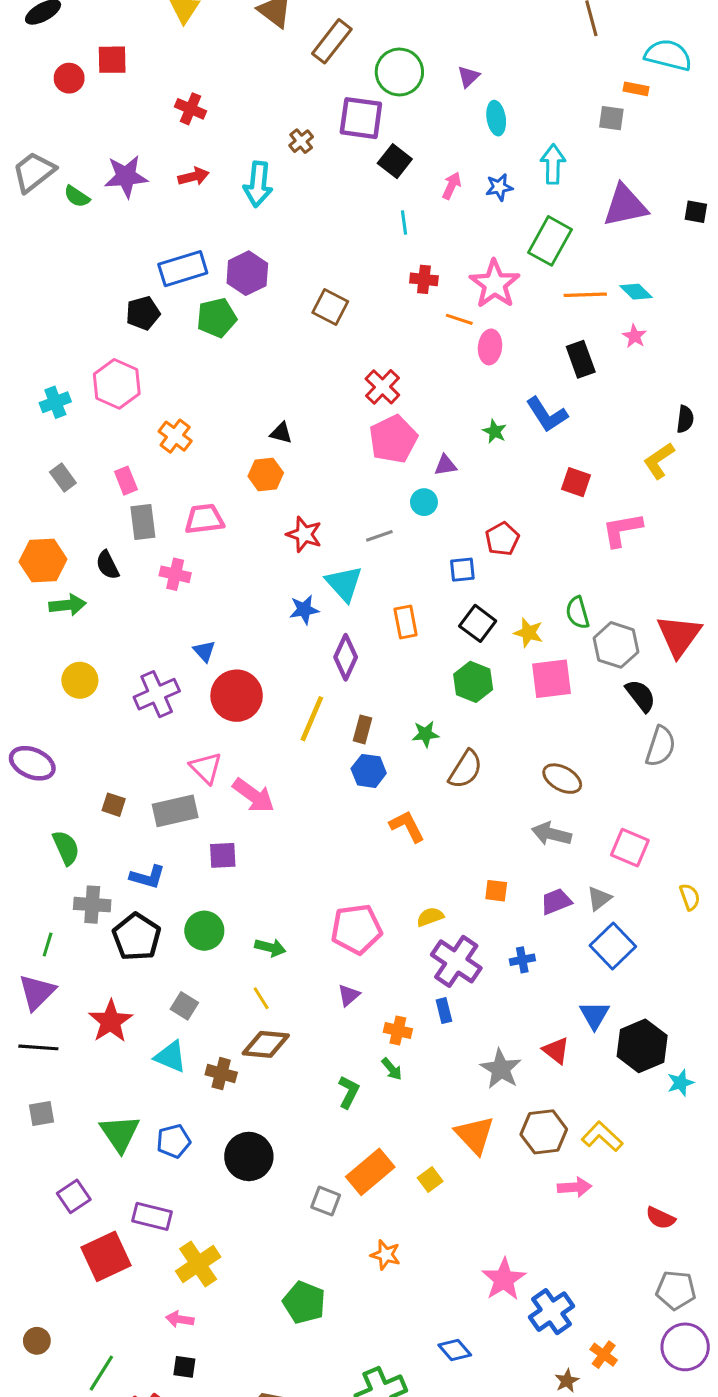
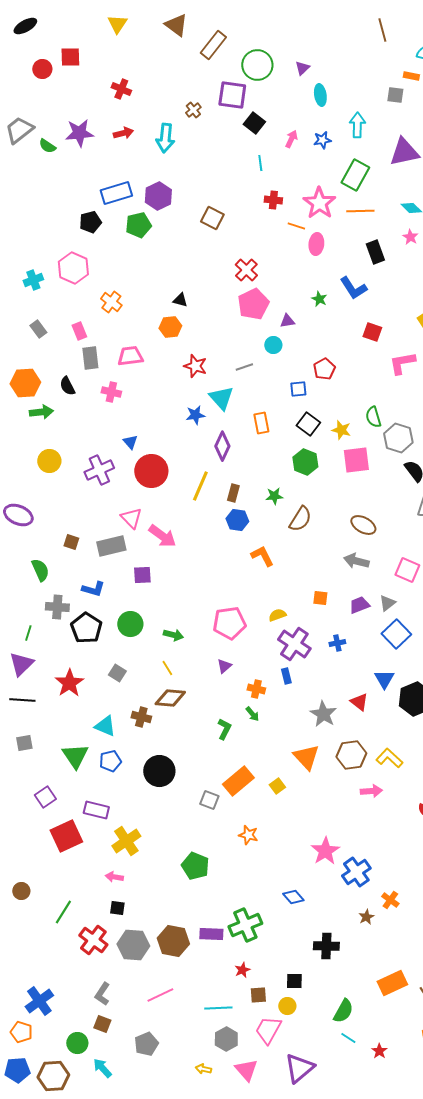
orange line: (585, 295) -> (360, 211), moved
cyan triangle: (171, 1057) -> (105, 726), moved

